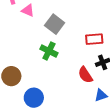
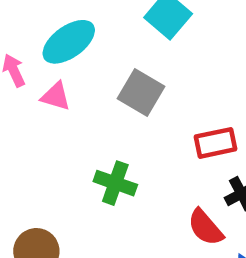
gray square: (55, 24) -> (141, 92), moved

